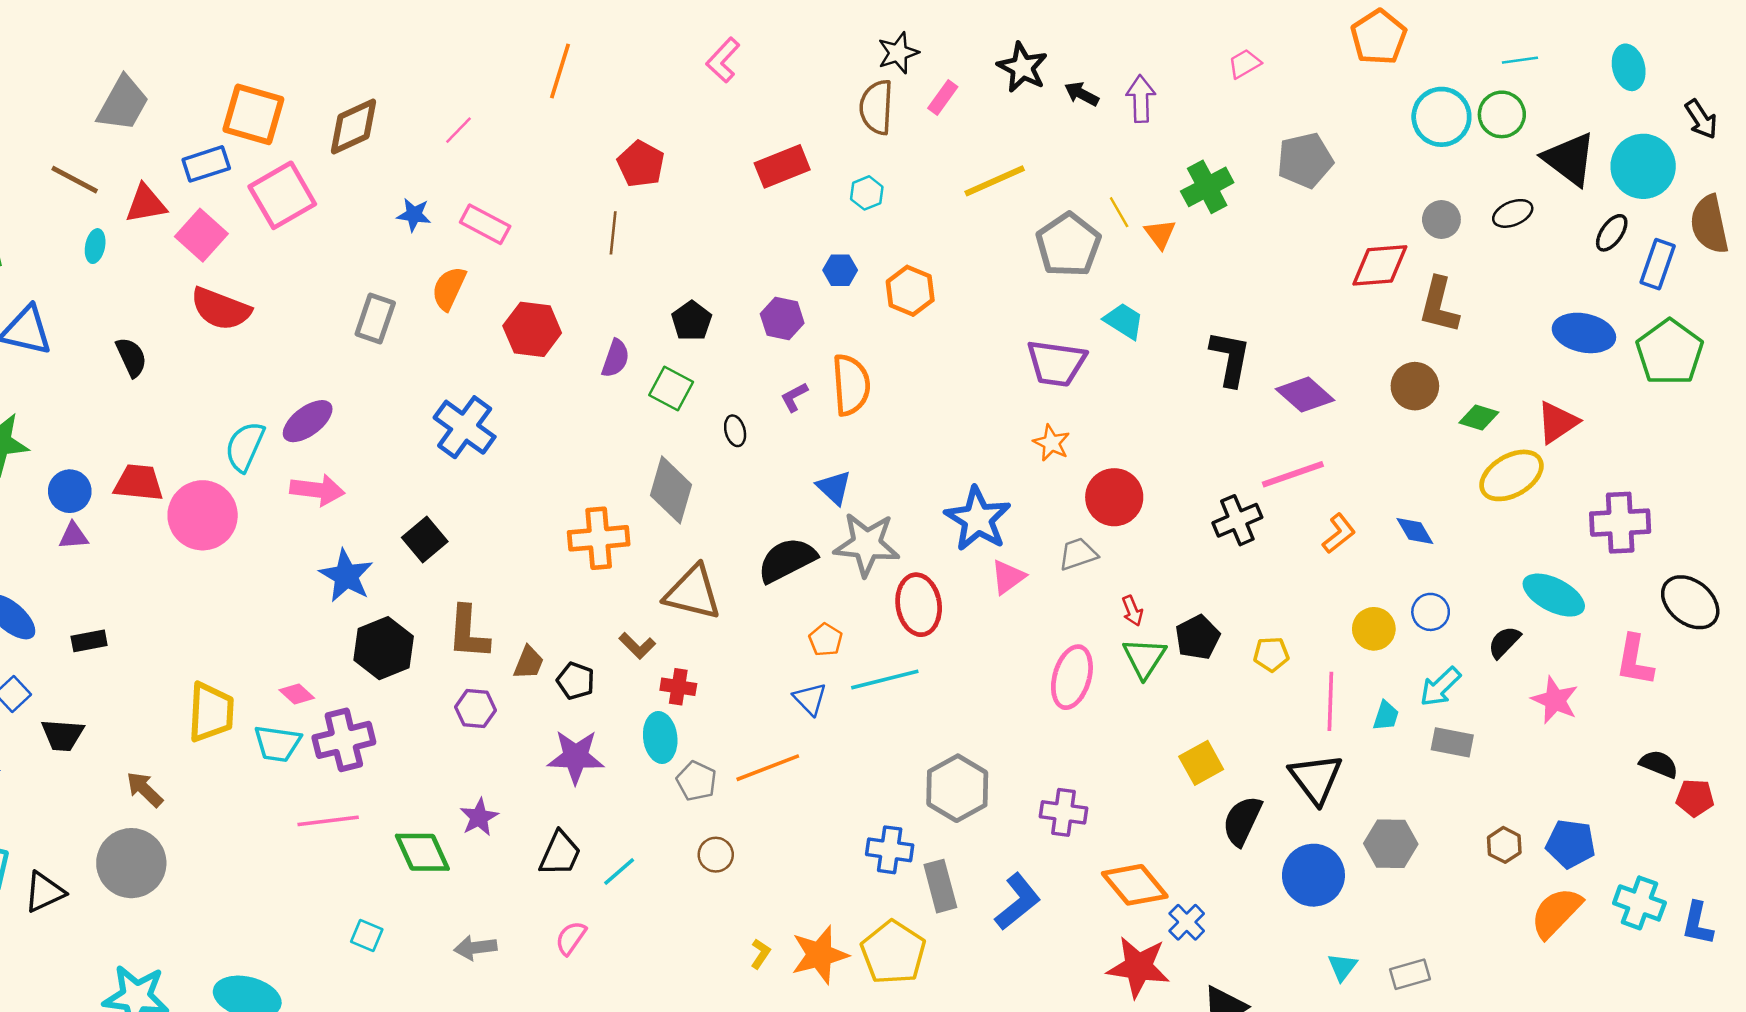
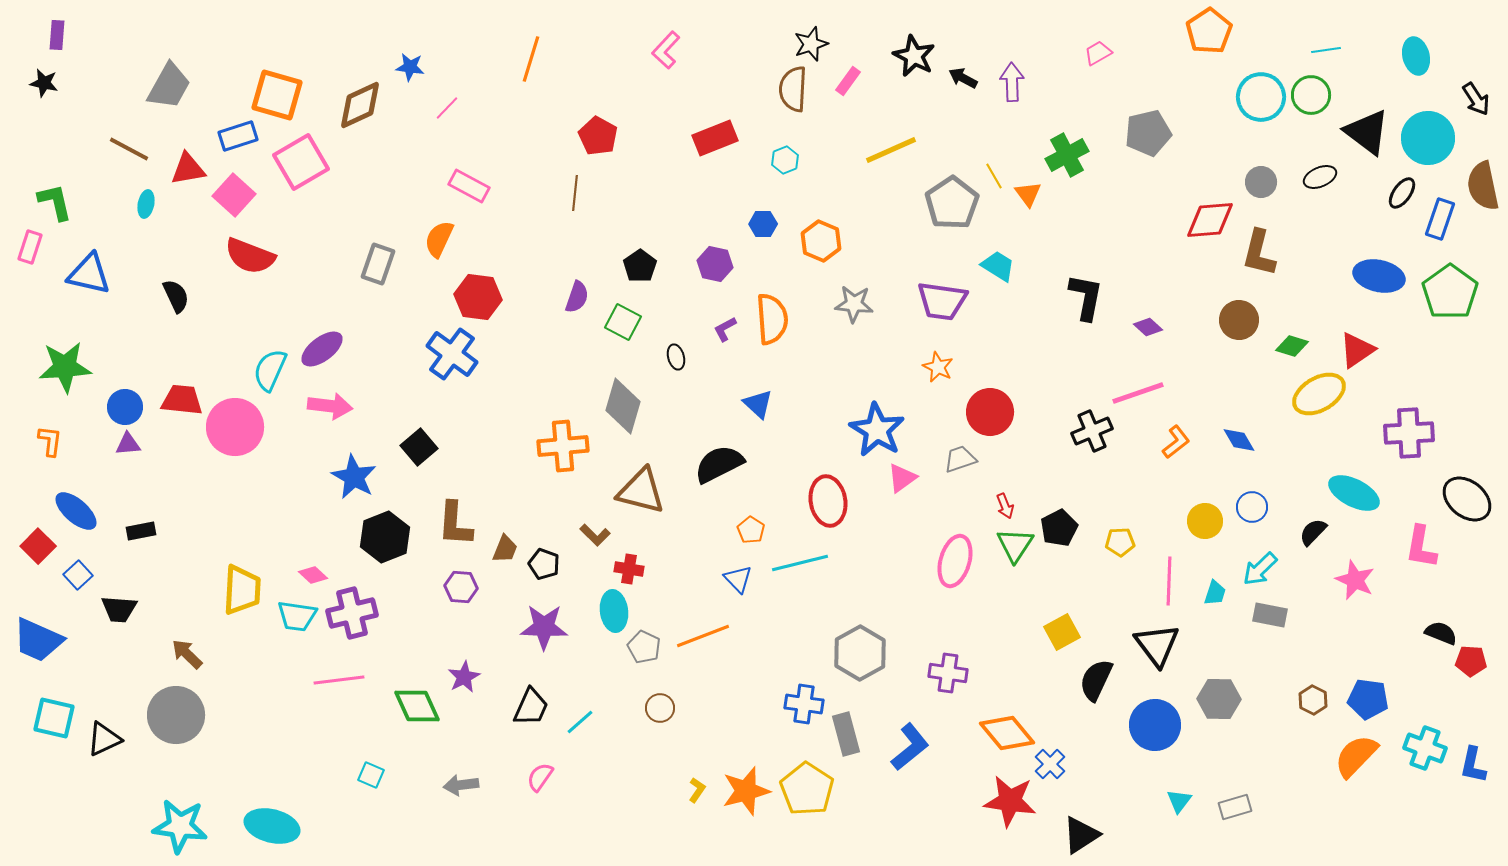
blue star: (414, 215) -> (410, 67), moved
red hexagon: (532, 329) -> (478, 297), moved
purple diamond: (1305, 395) -> (1148, 327), size x0.6
gray star: (867, 544) -> (854, 304), moved, size x0.7

